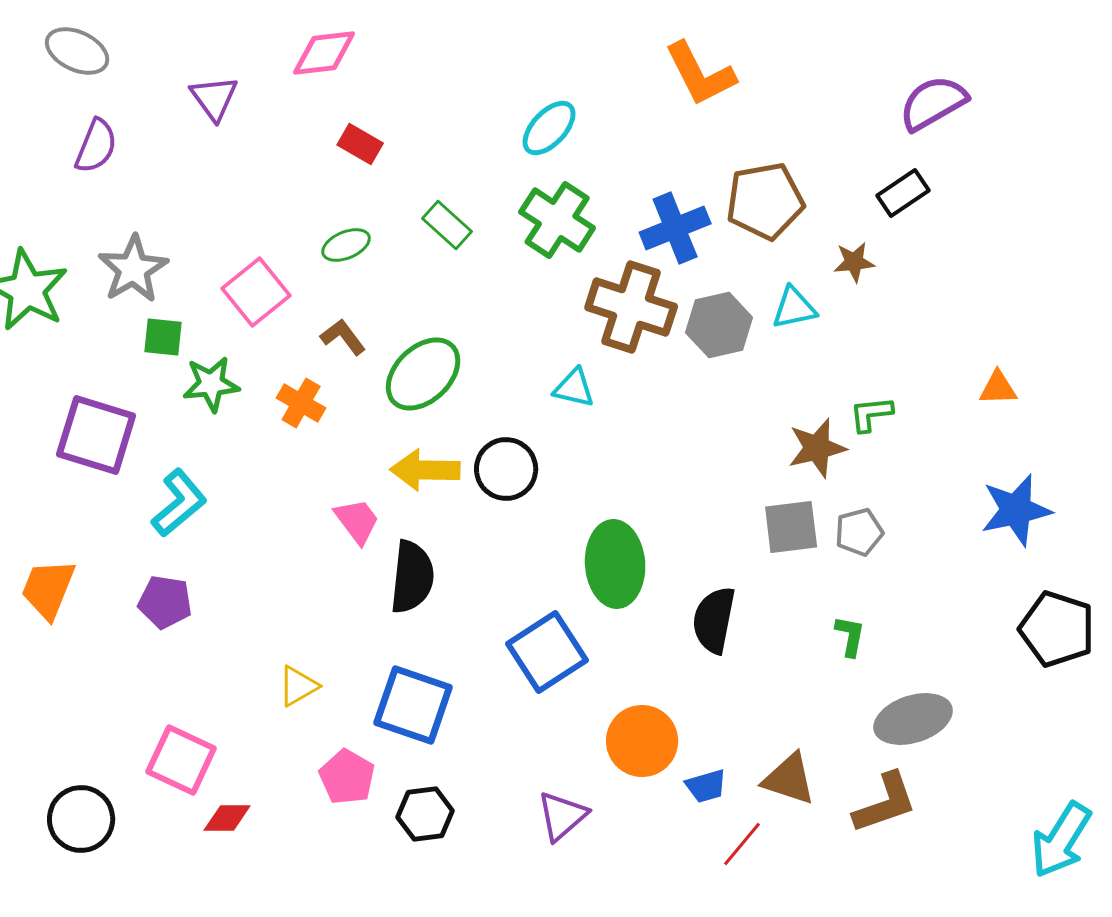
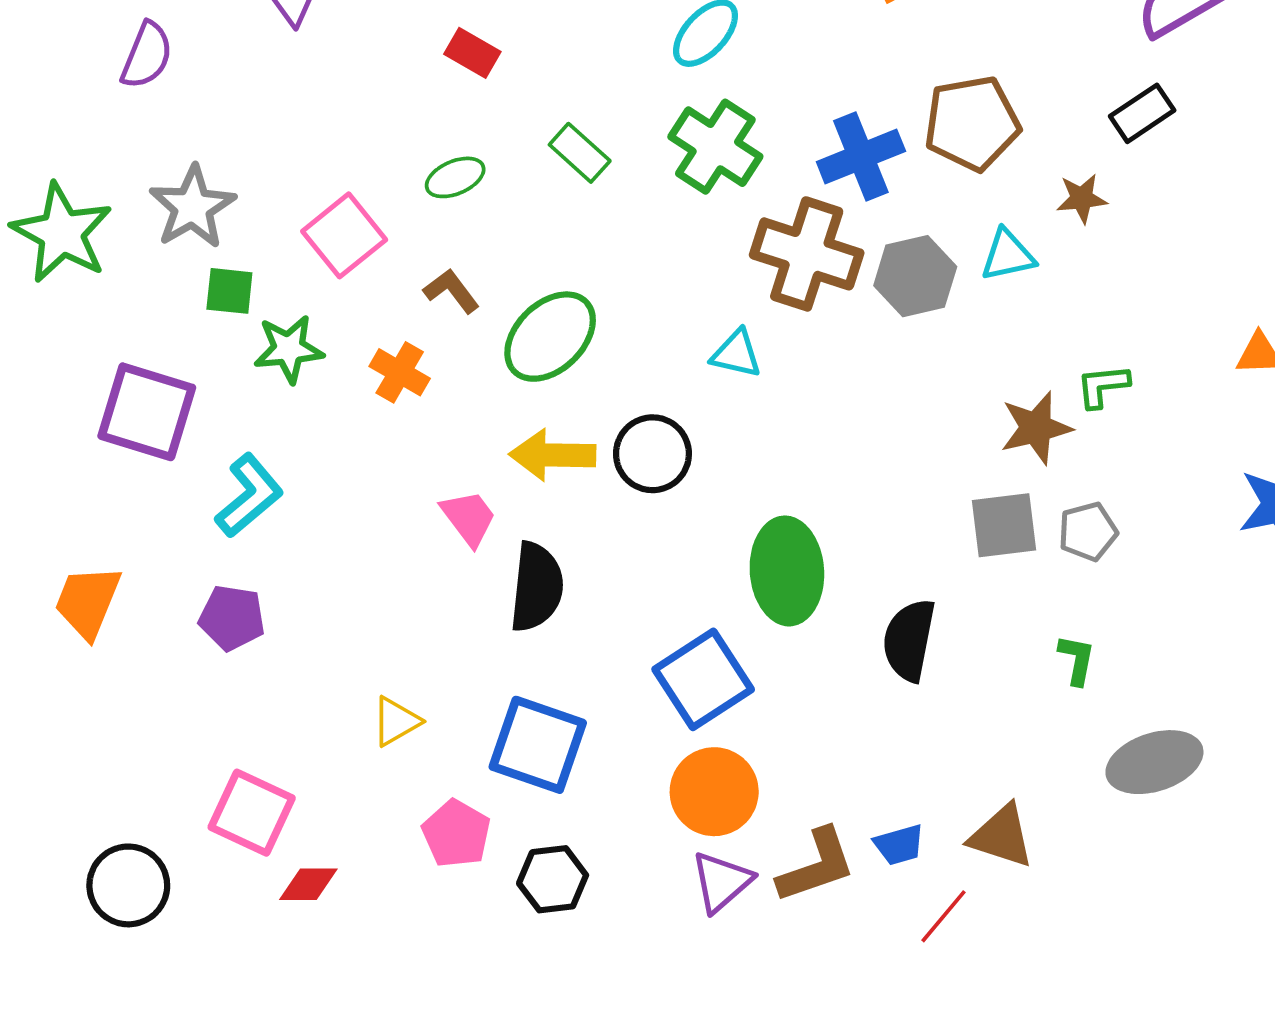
orange circle: (642, 741) -> (714, 792), moved
brown L-shape: (885, 803) -> (817, 866), moved

